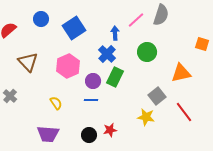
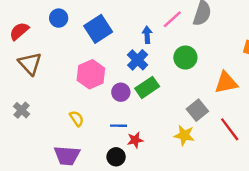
brown triangle: (28, 62) -> (30, 63), moved
green rectangle: (115, 77) -> (147, 87), turned 30
blue line: (91, 100) -> (118, 126), moved
red star: (110, 130) -> (135, 140), moved

